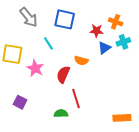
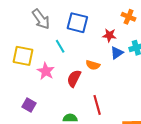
orange cross: (116, 22) -> (129, 17), moved
red line: (76, 99) -> (97, 105), moved

